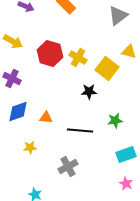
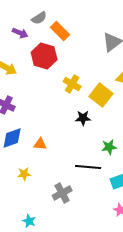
red hexagon: (50, 54) -> (44, 56), moved
black line: (80, 131) -> (88, 167), moved

